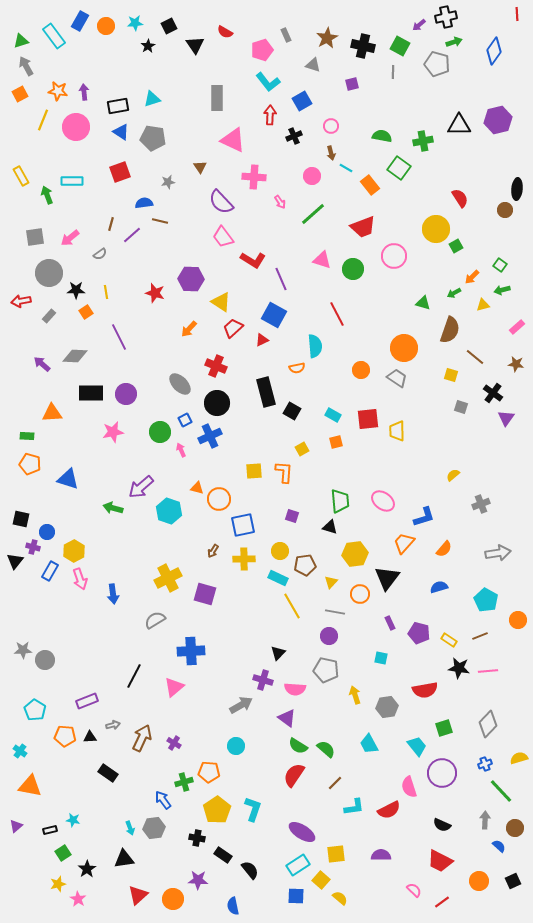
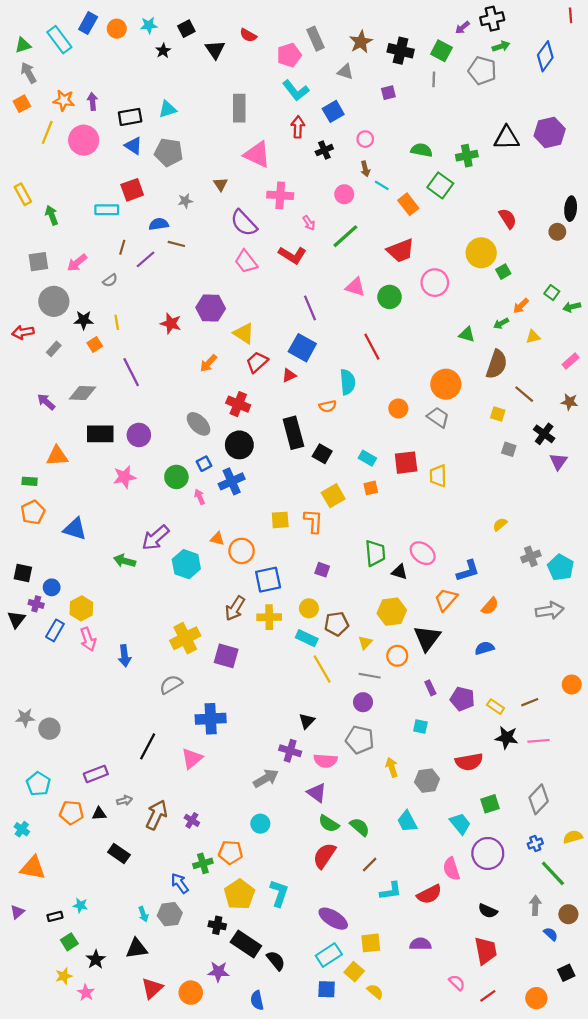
gray rectangle: (286, 35) -> (316, 39), size x1.5
cyan rectangle: (72, 181) -> (107, 210), moved
red L-shape: (253, 260) -> (292, 255), moved
green arrow: (502, 290) -> (572, 307), moved
yellow square: (302, 449) -> (333, 496), size x1.5
orange pentagon: (30, 464) -> (33, 512), turned 30
black triangle: (330, 527) -> (399, 572), moved
brown arrow: (213, 551) -> (235, 608), size x1.6
cyan pentagon: (486, 600) -> (561, 567), moved
black rectangle: (223, 855) -> (246, 944), size x1.5
red trapezoid: (440, 861) -> (486, 951), turned -128
orange circle: (479, 881) -> (536, 998), moved

